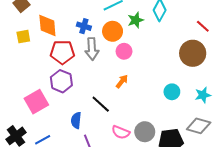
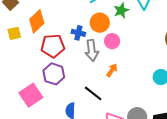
orange diamond: (47, 25) -> (37, 21), turned 55
blue cross: (84, 26) -> (78, 33), moved
gray arrow: (92, 49) -> (92, 50), moved

